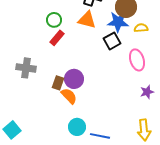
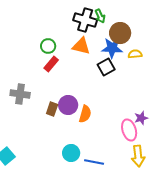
pink ellipse: (137, 60) -> (129, 130), moved
orange semicircle: (69, 96) -> (85, 114), moved, turned 60

